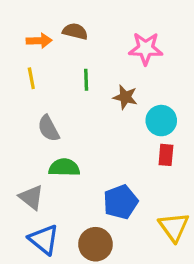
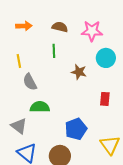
brown semicircle: (75, 31) -> (60, 27), moved
yellow line: (31, 78) -> (19, 61), moved
brown star: (125, 97) -> (79, 72), moved
cyan circle: (161, 121) -> (106, 58), moved

